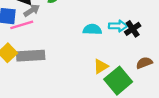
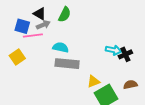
cyan semicircle: (92, 29) -> (61, 47), moved
gray rectangle: (31, 56) -> (67, 64), moved

